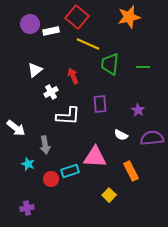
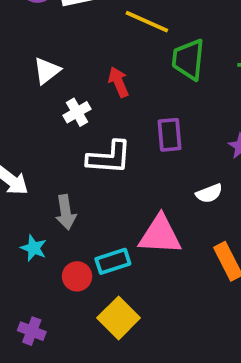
white semicircle: (121, 135) -> (209, 193), turned -48
yellow square: (109, 195) -> (119, 318), moved, size x1.5
purple cross: (27, 208) -> (32, 331), turned 32

